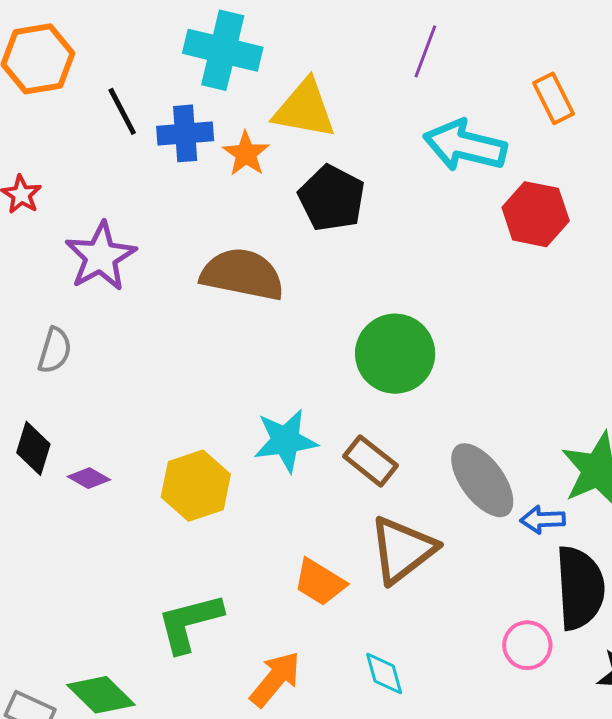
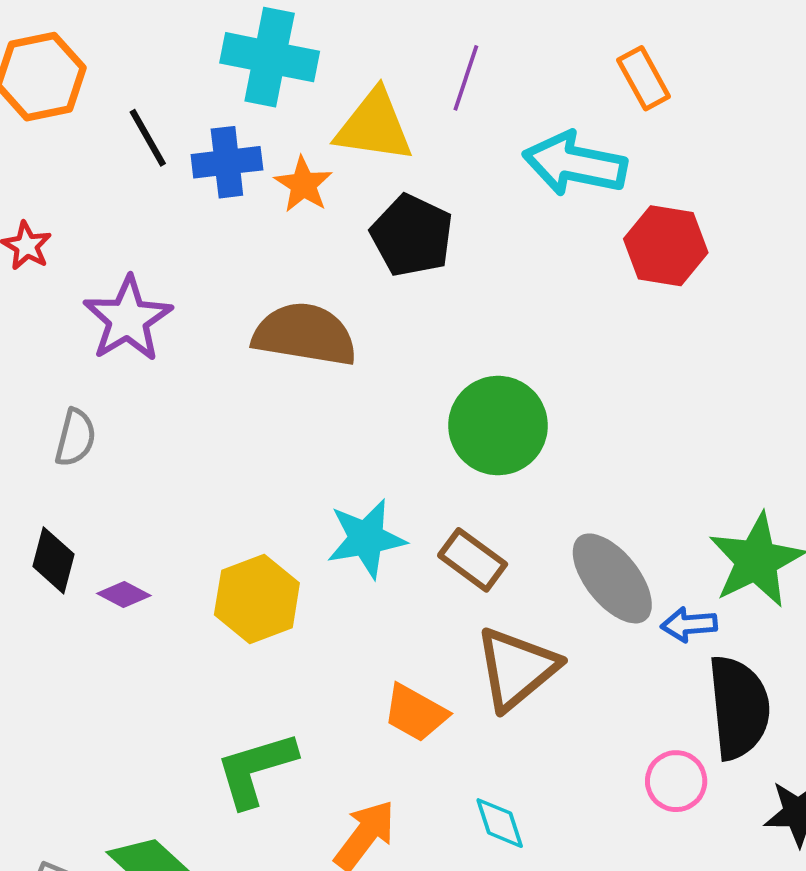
purple line: (425, 51) -> (466, 78), moved
orange rectangle: (554, 98) -> (644, 78), moved

